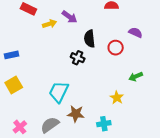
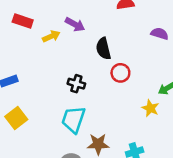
red circle: (116, 48) -> (120, 73), moved
black cross: (78, 58) -> (76, 84), moved
yellow star: (117, 98) -> (150, 108), moved

